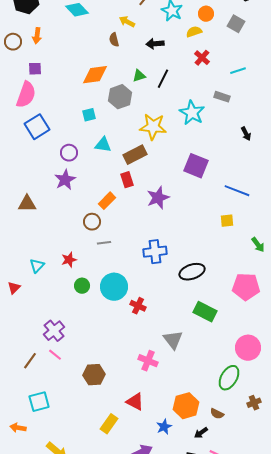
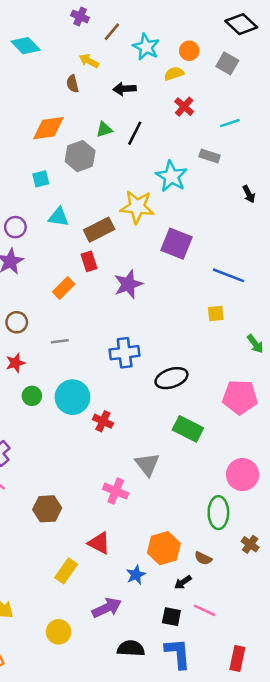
yellow star: (153, 127) -> (137, 207), moved
black arrow: (246, 134) -> (249, 194), moved
brown circle: (92, 222) -> (17, 322), moved
green ellipse: (229, 378) -> (218, 513), turned -30
brown cross: (254, 403) -> (250, 544), turned -32

